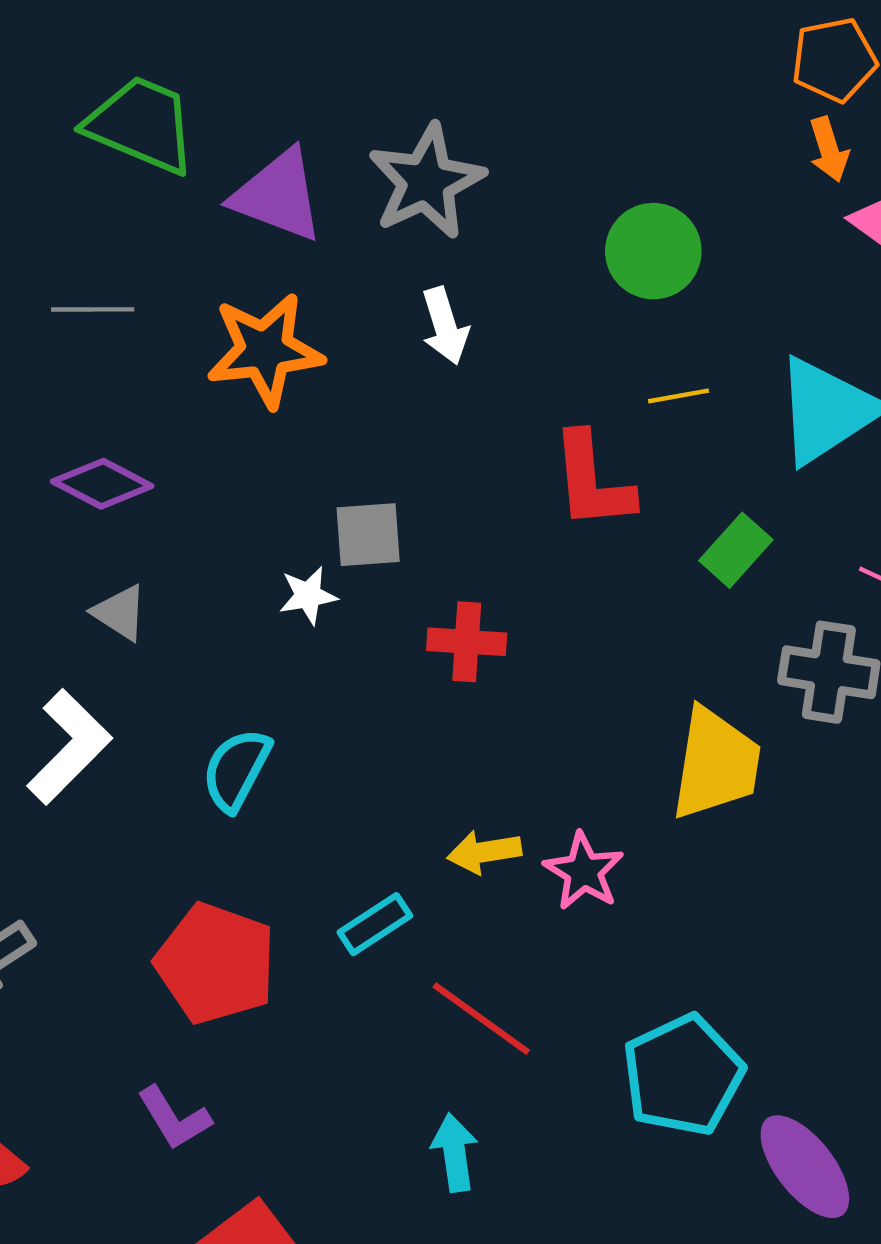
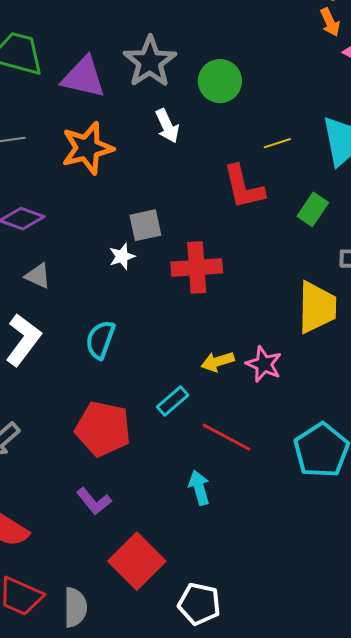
green circle: (653, 251) -> (220, 81), moved
red cross: (467, 642) -> (197, 268), size x1.4
cyan arrow: (455, 1153) -> (199, 488), moved

